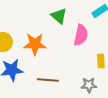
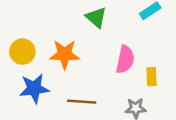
pink semicircle: (81, 35) -> (125, 59), moved

